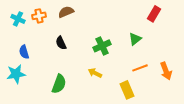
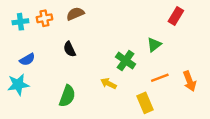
cyan cross: (18, 19) -> (20, 22), turned -32
green cross: (102, 46) -> (126, 61), moved, turned -30
blue semicircle: (24, 52) -> (27, 59), turned -104

